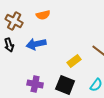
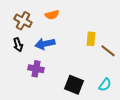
yellow rectangle: (74, 61) -> (91, 39), moved, turned -48
purple cross: (35, 84) -> (36, 69), moved

